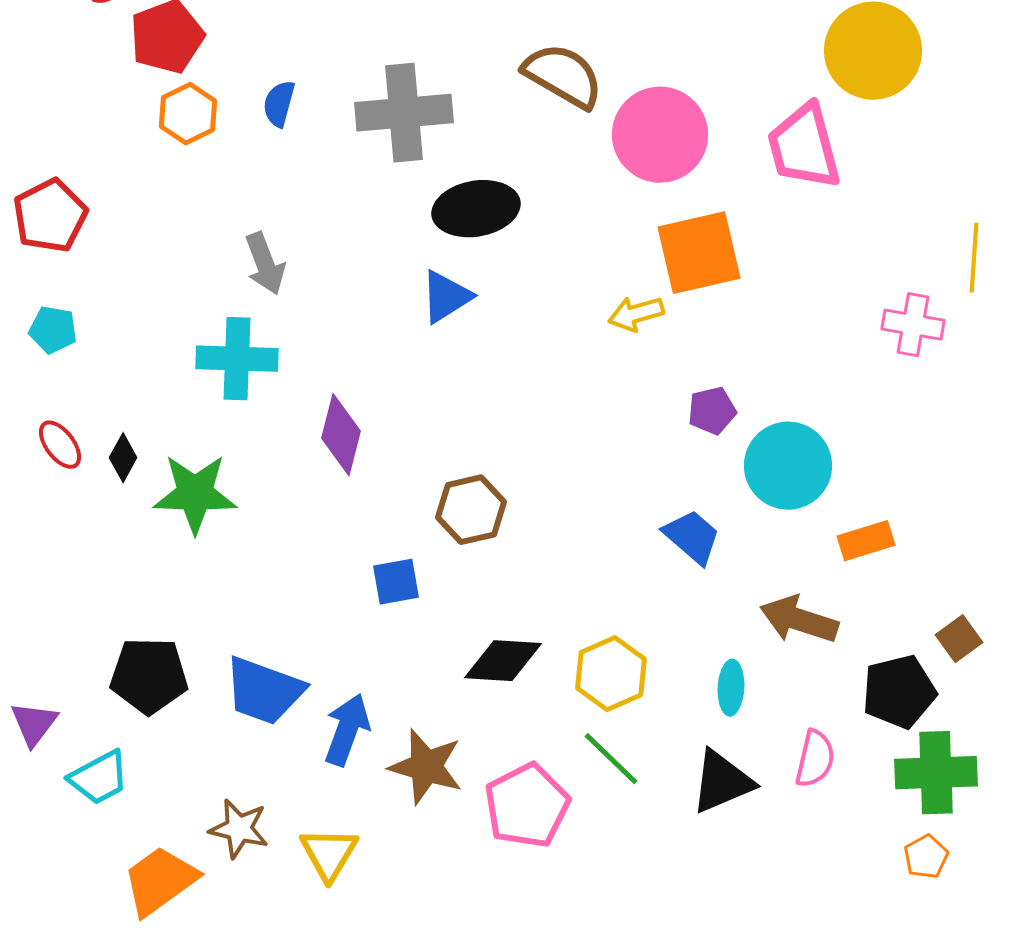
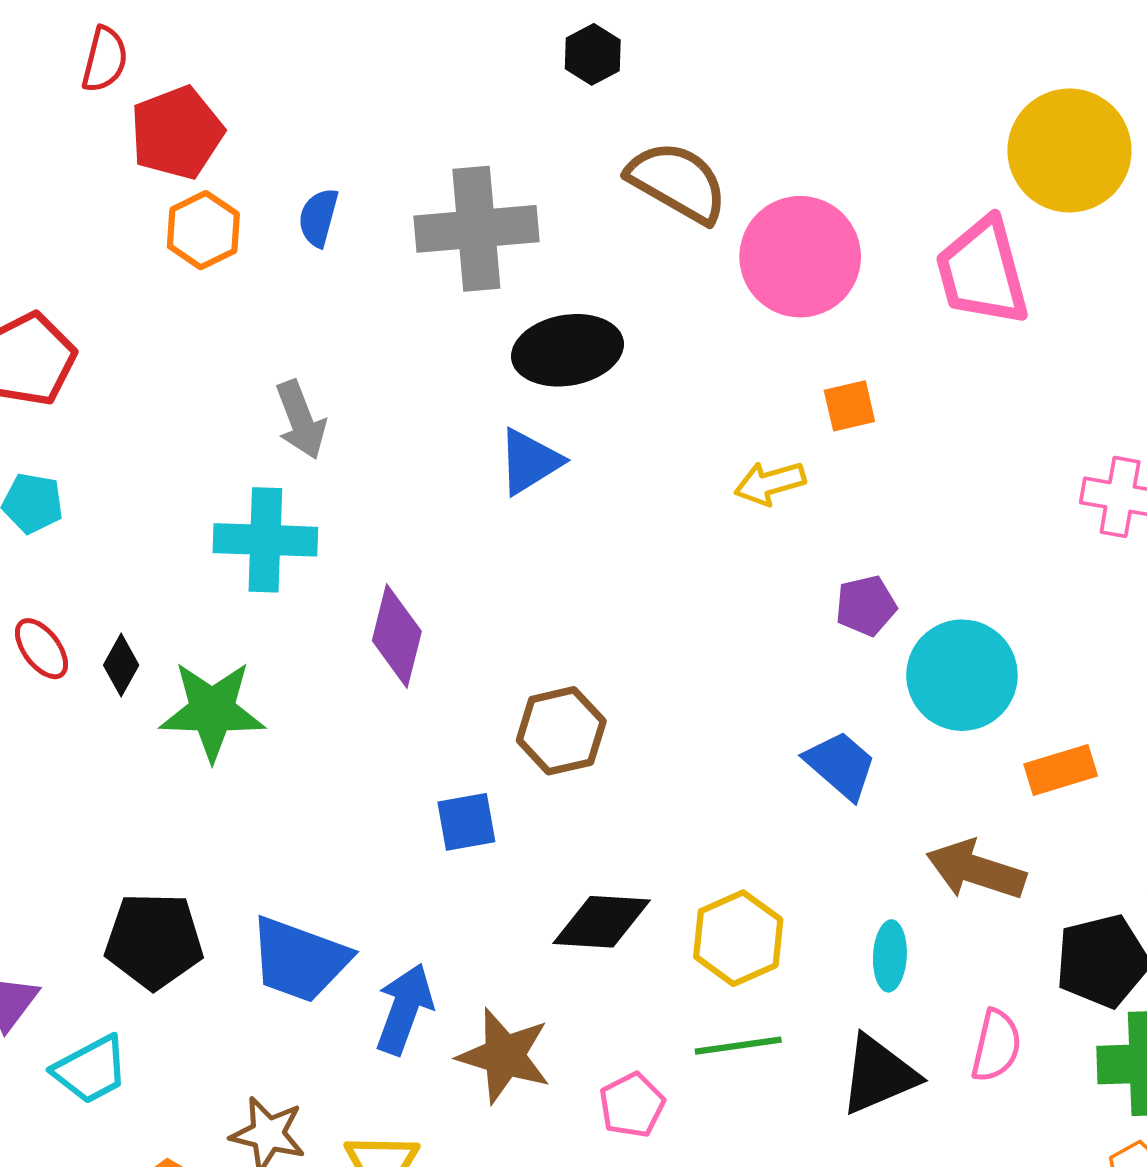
orange square: (699, 253) -> (849, 406), size x0.5
green line: (611, 759) -> (738, 1046), turned -52
pink pentagon: (527, 806) -> (632, 1105), size x0.6

